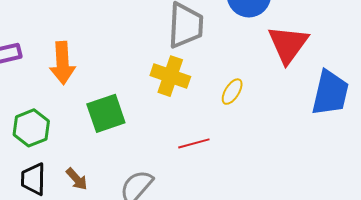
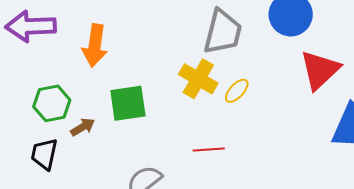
yellow ellipse: (232, 92) -> (237, 91), moved
brown arrow: (77, 179) -> (83, 127), moved, turned -90

